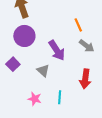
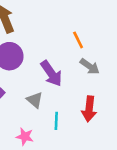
cyan line: (60, 97) -> (56, 121), moved

